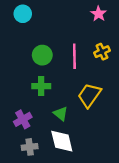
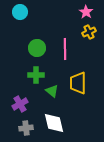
yellow cross: (102, 52) -> (89, 32), moved
yellow trapezoid: (89, 95) -> (78, 83), turned -35
green triangle: (61, 114) -> (52, 91), moved

